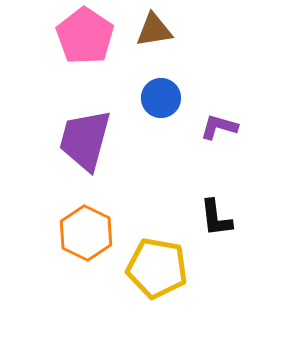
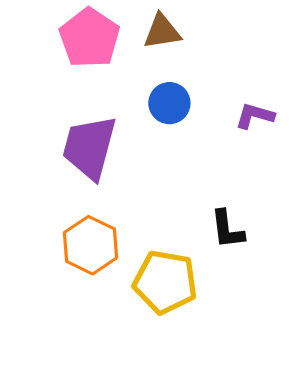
purple L-shape: (219, 127) -> (255, 116), moved

